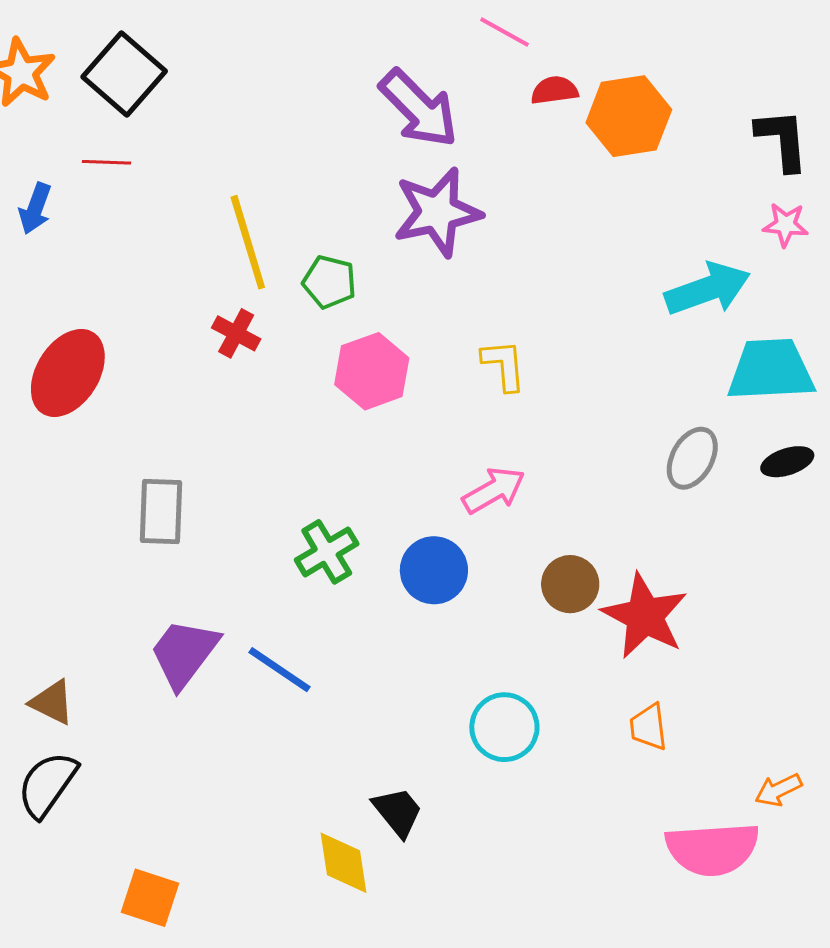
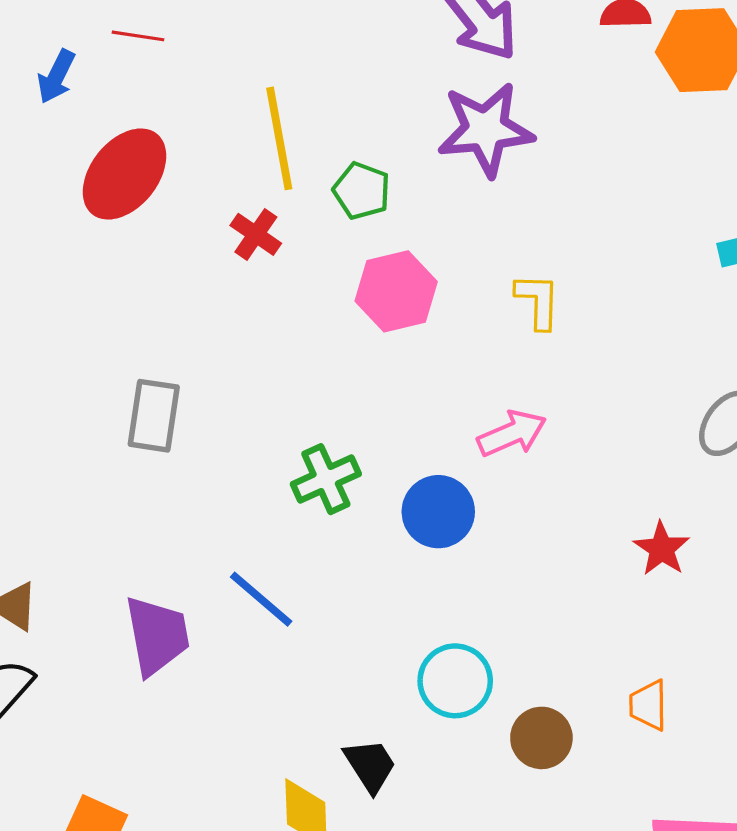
red ellipse: (68, 373) -> (124, 174), moved
brown circle: (570, 584) -> (541, 738), moved
red star: (645, 616) -> (662, 549), moved, size x0.6
purple trapezoid: (184, 653) -> (157, 635), moved, turned 126
cyan circle: (504, 727) -> (455, 681), moved

